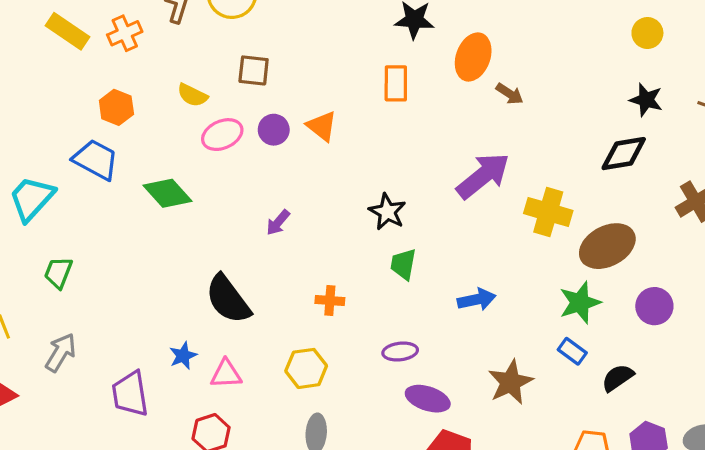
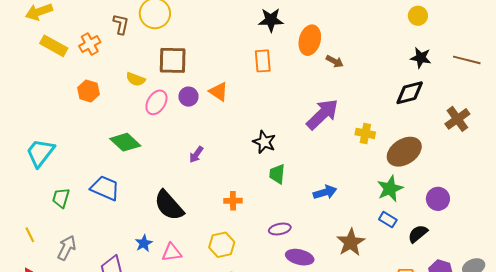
brown square: (254, 70) -> (173, 60), size x1.4
pink ellipse: (222, 135) -> (156, 102), turned -30
blue trapezoid: (96, 160) -> (105, 188), moved
yellow cross: (548, 212) -> (365, 133), size x0.7
purple circle: (654, 306) -> (438, 199), moved

